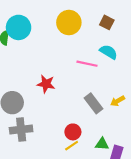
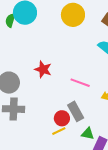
pink line: (87, 64) -> (80, 83), moved
gray rectangle: (93, 103) -> (76, 111), moved

